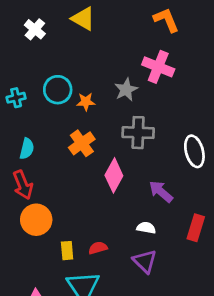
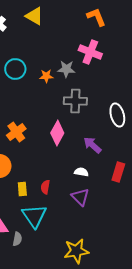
gray star: (126, 90) -> (66, 69), turned 30
orange star: (86, 102) -> (46, 76), moved
orange cross: (82, 143) -> (16, 132), moved
red semicircle: (98, 248) -> (45, 187), turned -64

